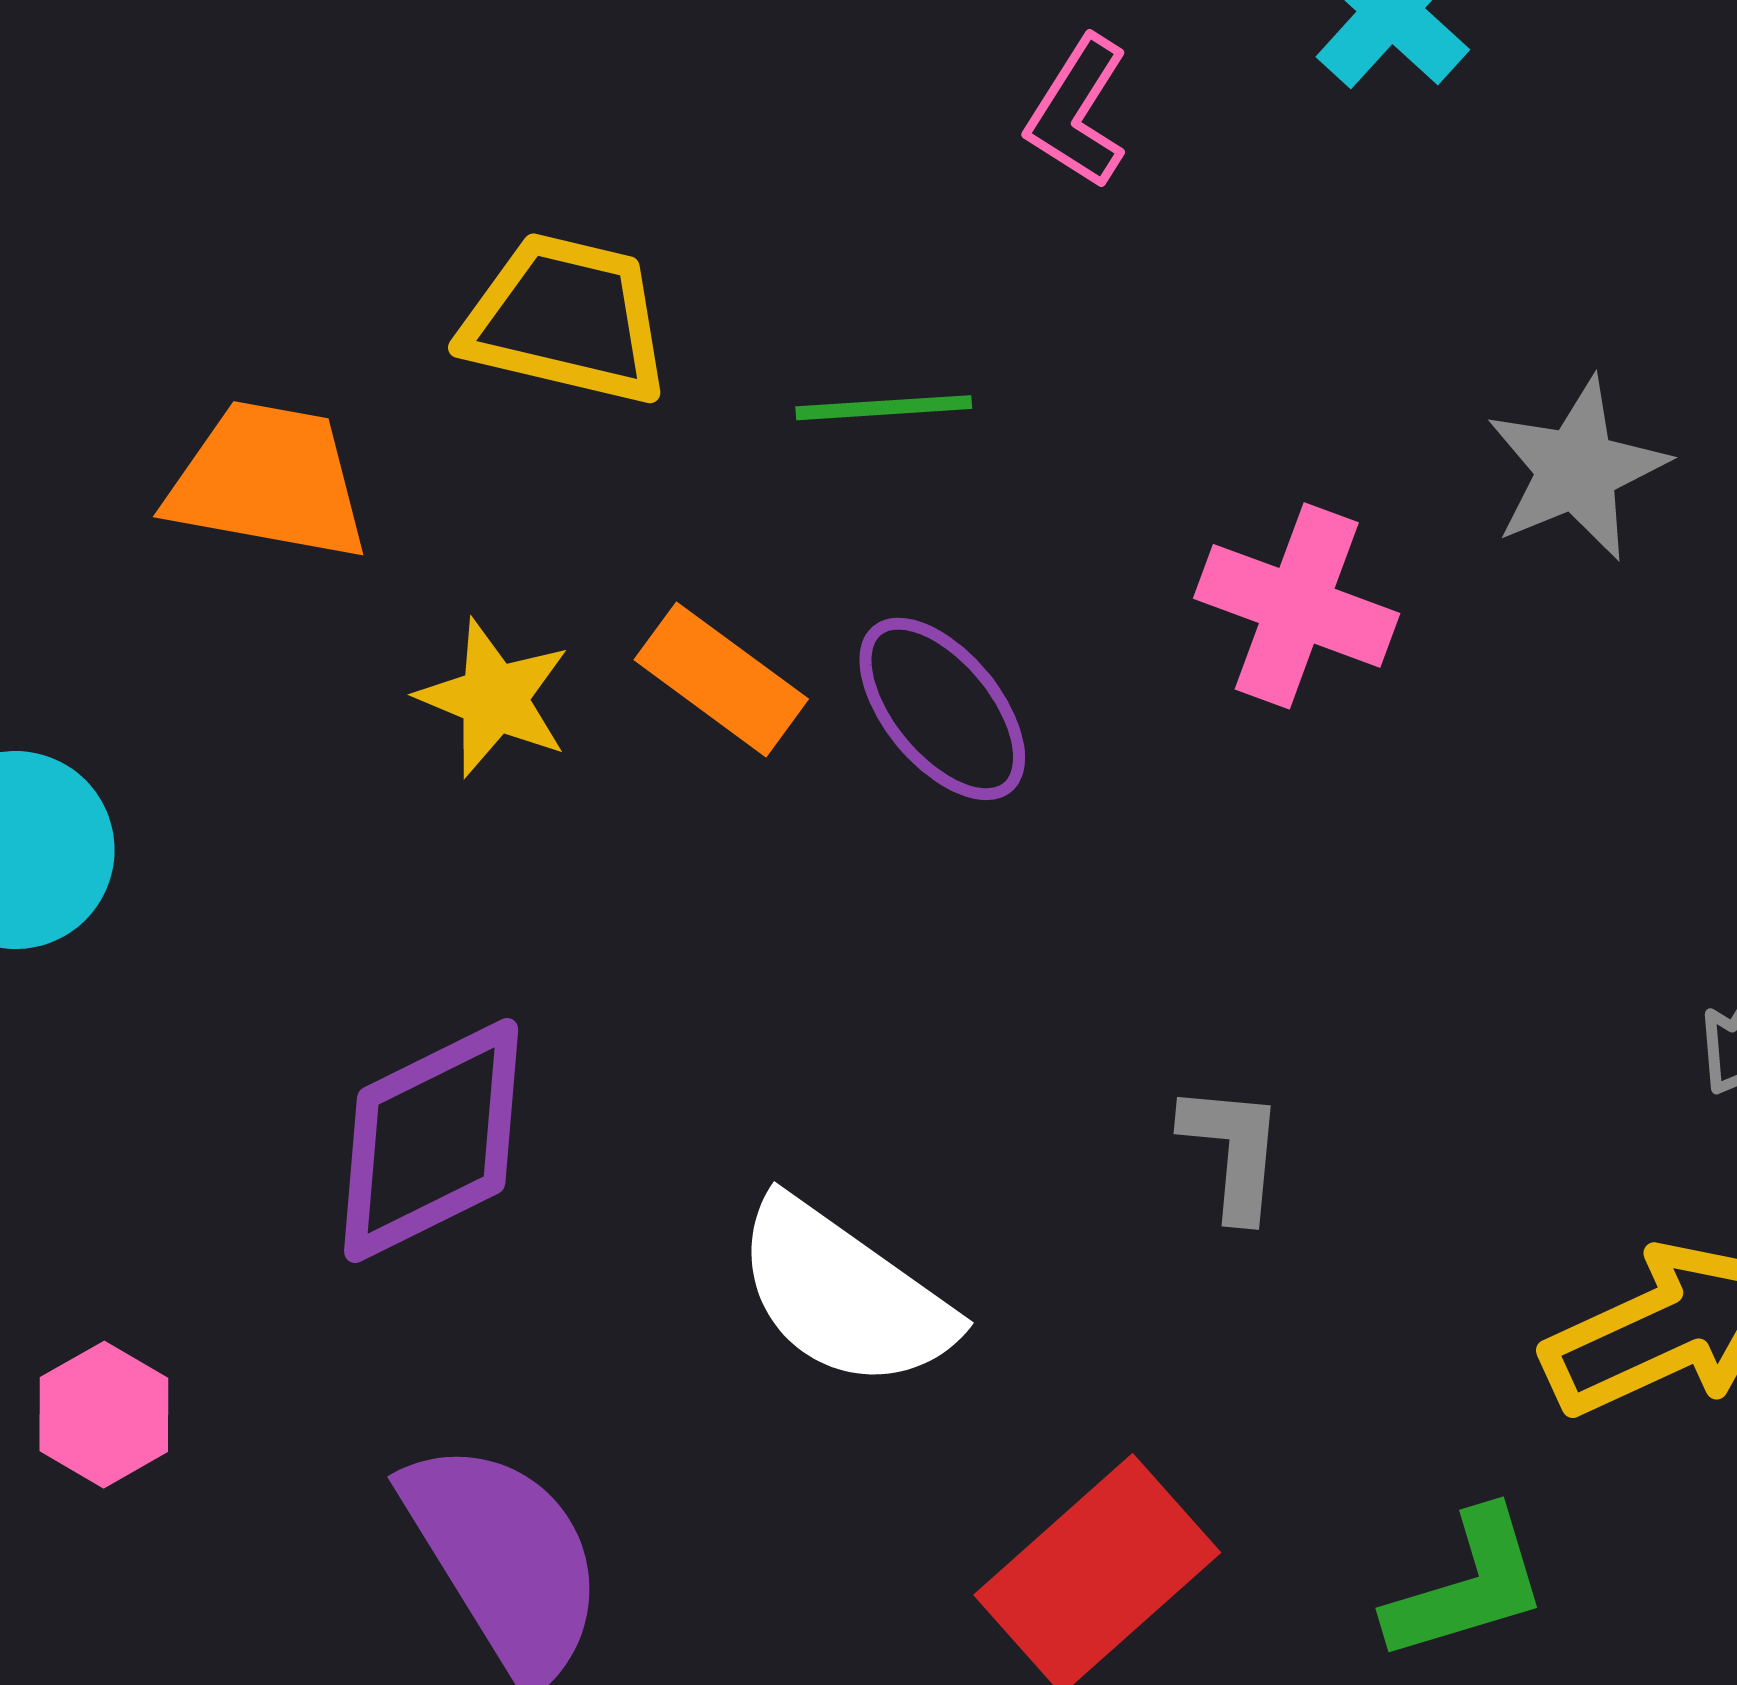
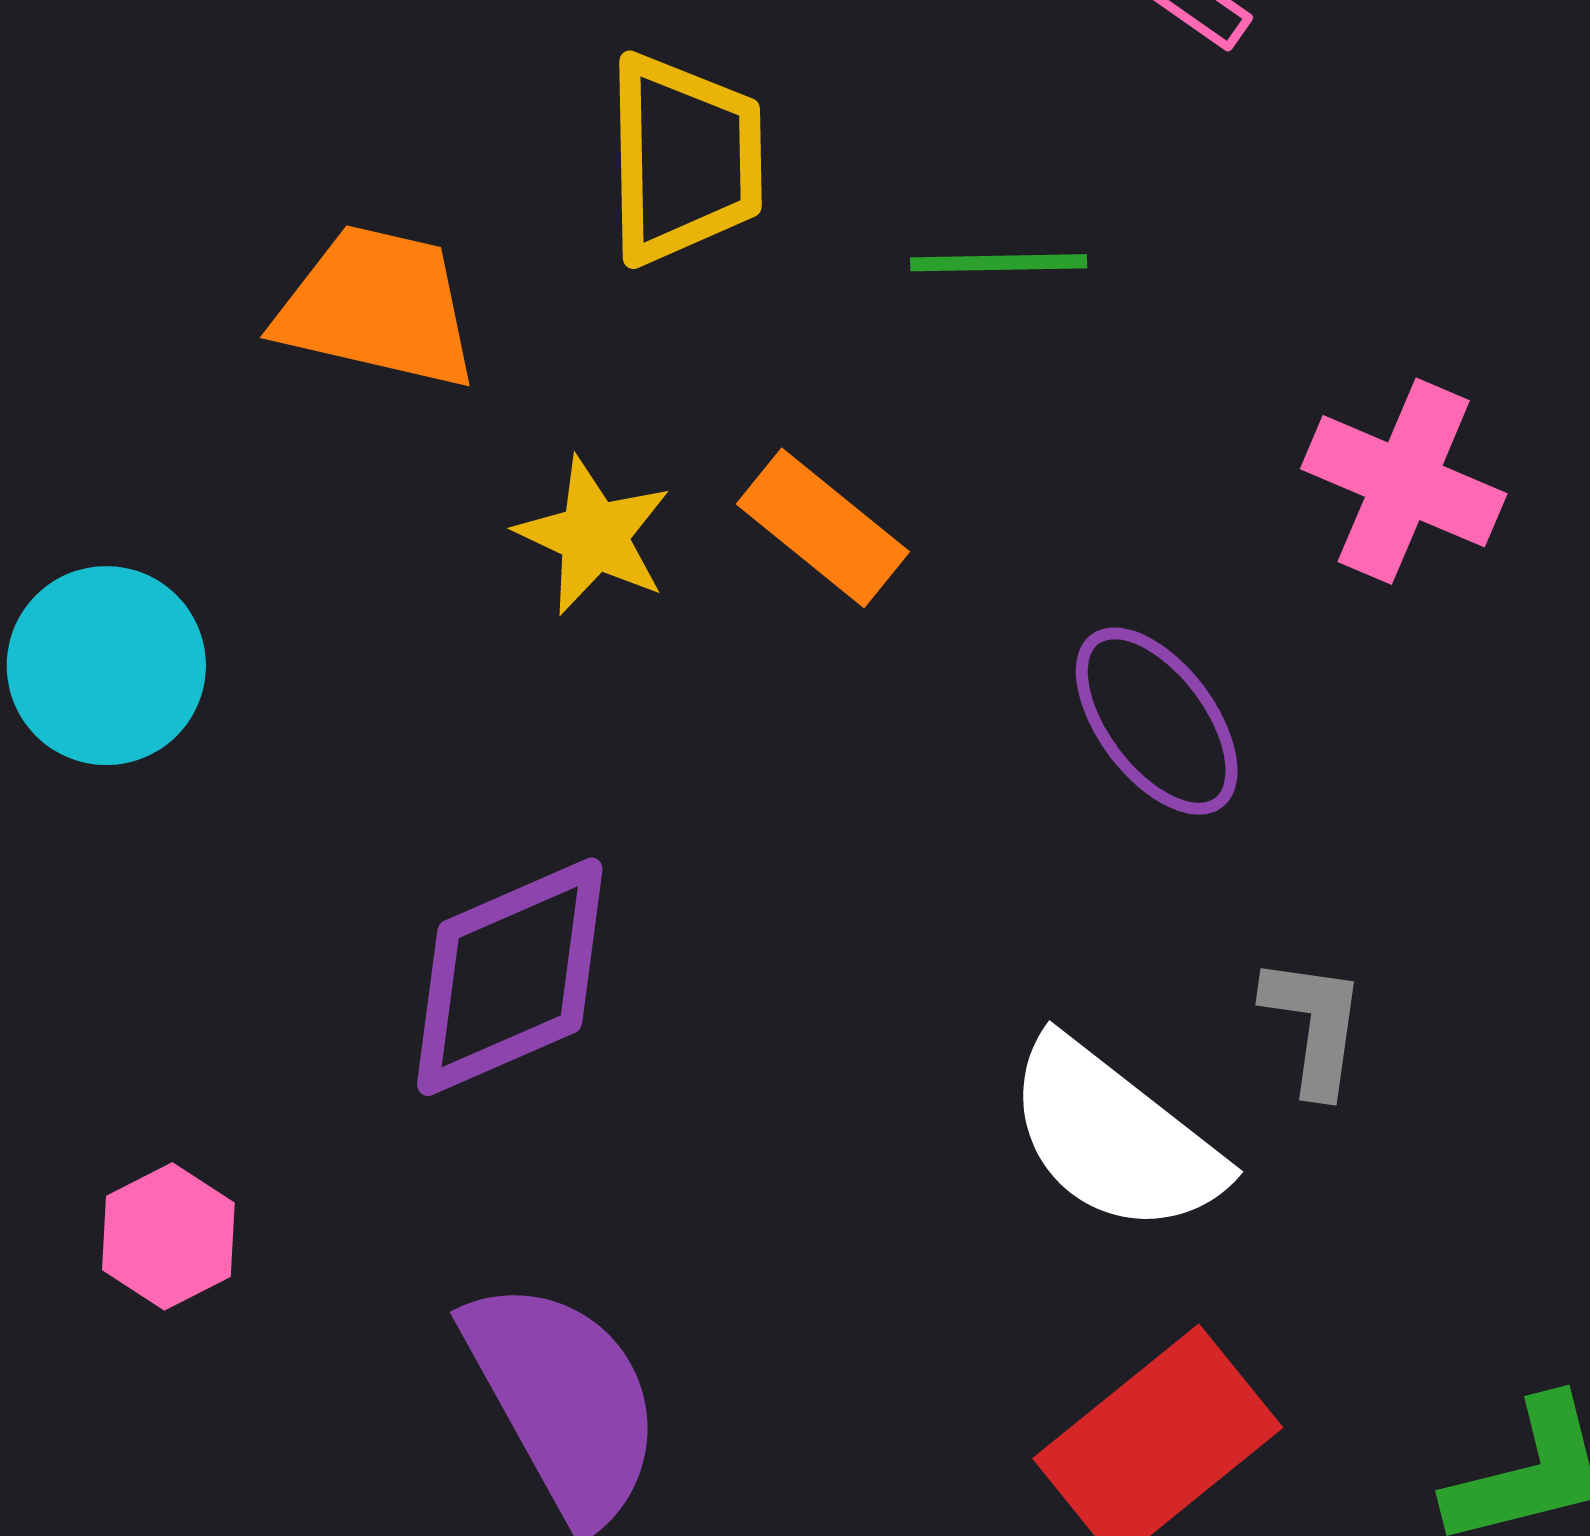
yellow trapezoid: (566, 319) -> (684, 159), turned 73
purple ellipse: (942, 709) -> (1157, 721), moved
white semicircle: (844, 1294) -> (1114, 1137), moved

